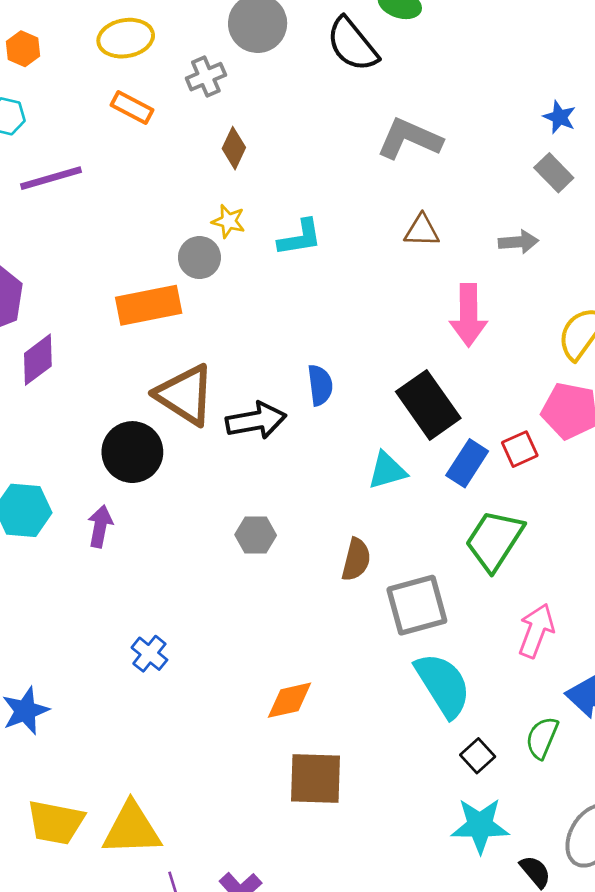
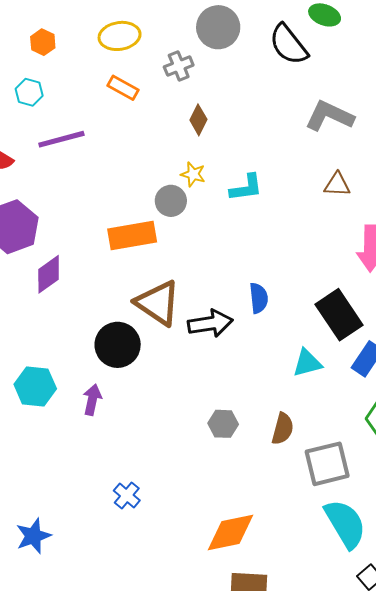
gray hexagon: (256, 535) -> (223, 424), moved
orange diamond: (290, 700) -> (231, 533), size x1.4

